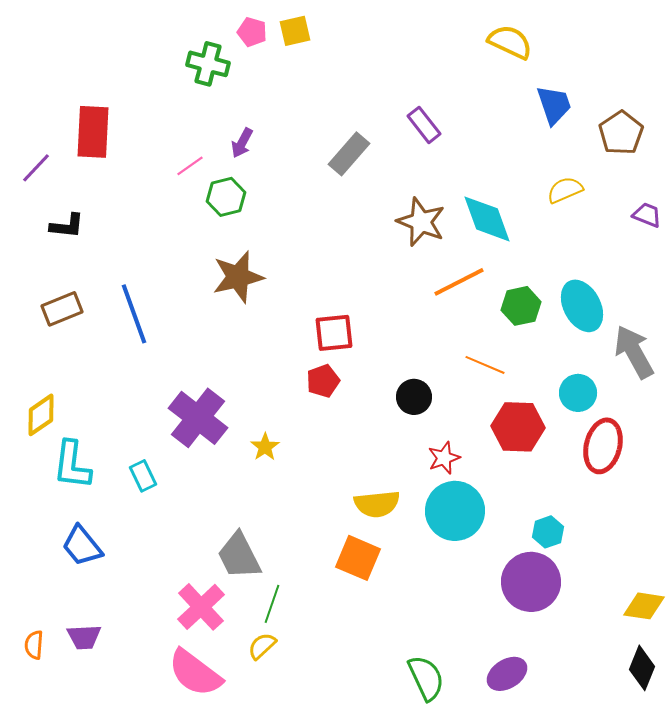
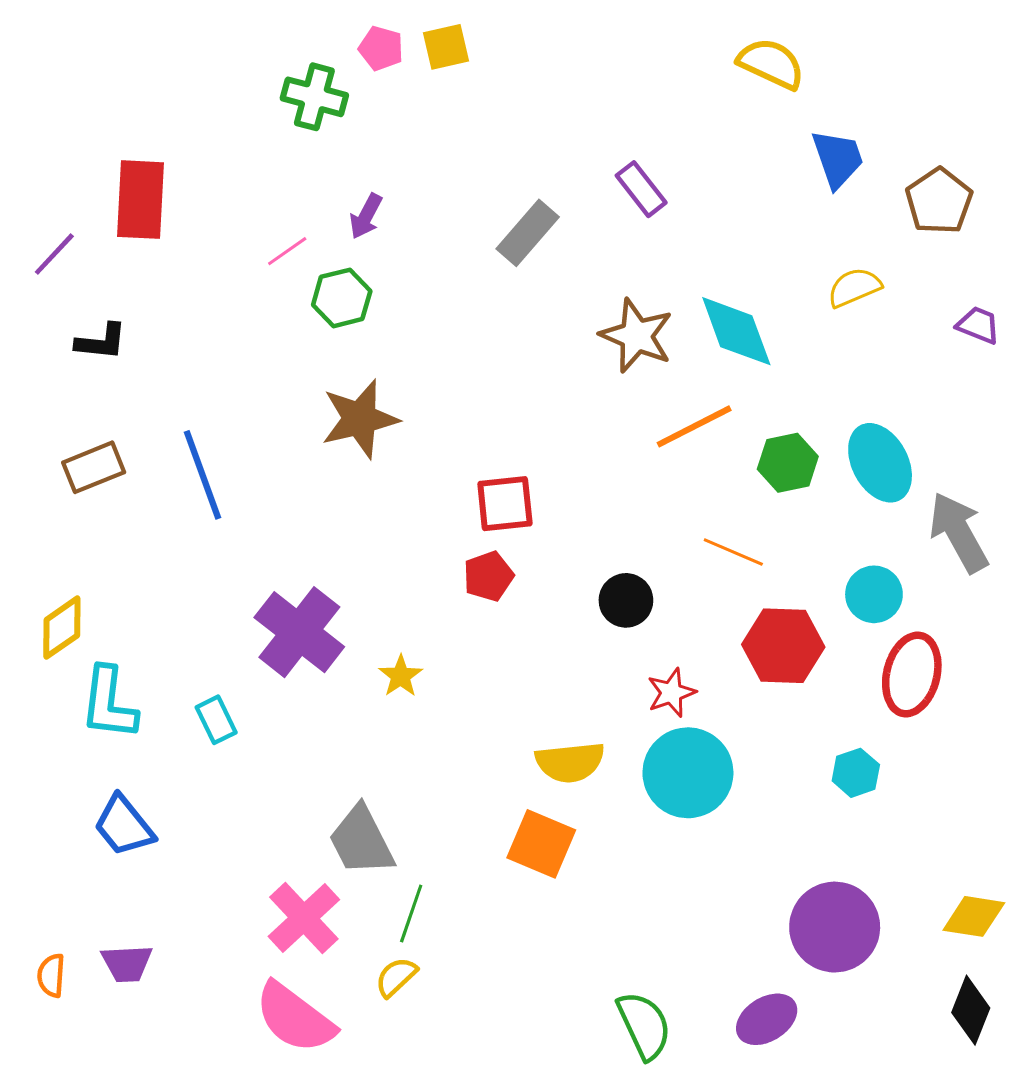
cyan hexagon: (548, 532) -> (856, 773), moved
purple circle: (531, 582) -> (835, 927), moved

